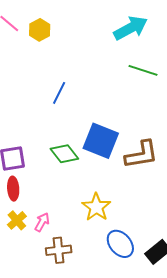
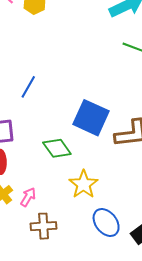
blue line: (59, 93) -> (28, 87), moved
green diamond: (64, 154) -> (57, 148), moved

